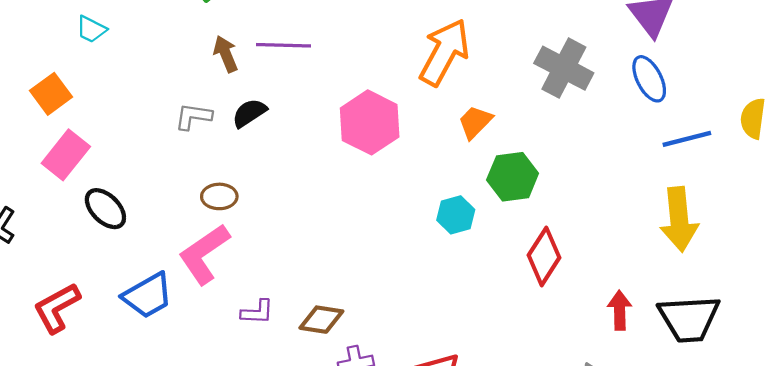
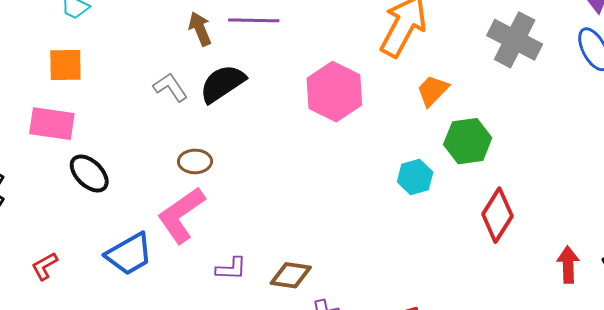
orange square: (51, 94) -> (65, 65), moved, turned 36
black semicircle: (249, 113) -> (222, 84), size x1.4
gray L-shape: (193, 116) -> (170, 87), turned 48
pink rectangle: (66, 155) -> (52, 124), turned 60
red L-shape: (57, 308) -> (45, 266), size x0.6

